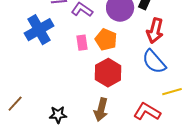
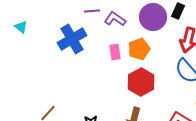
orange pentagon: (106, 40) -> (139, 49), turned 30

